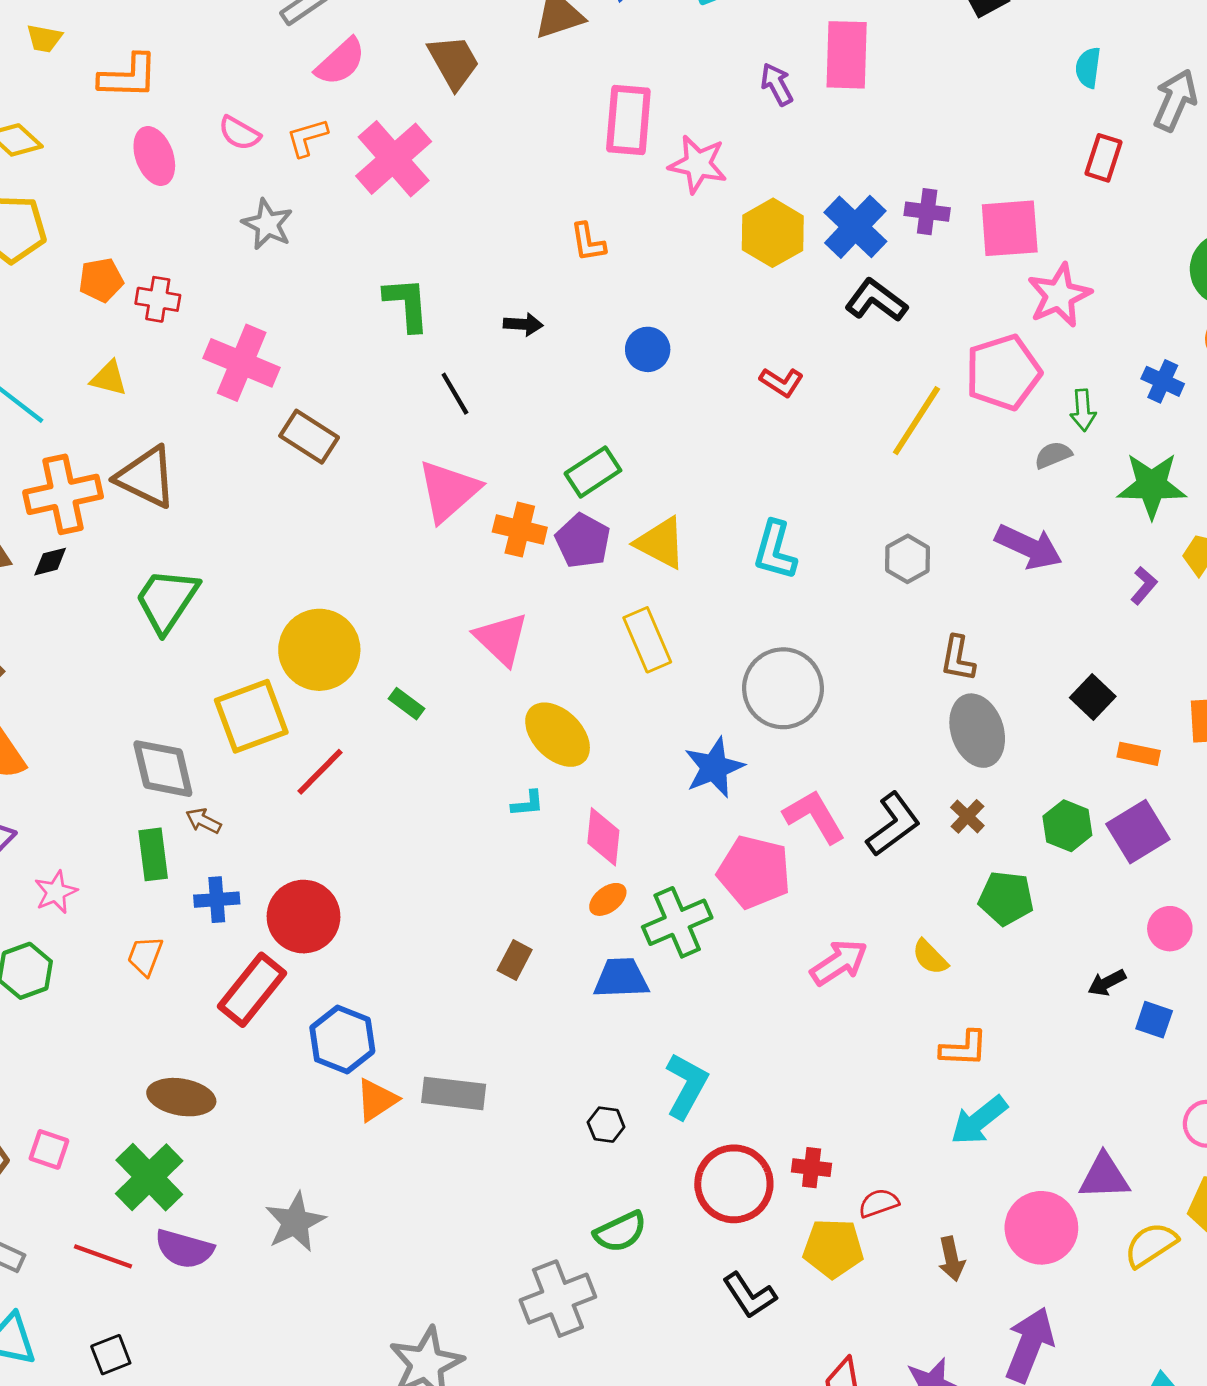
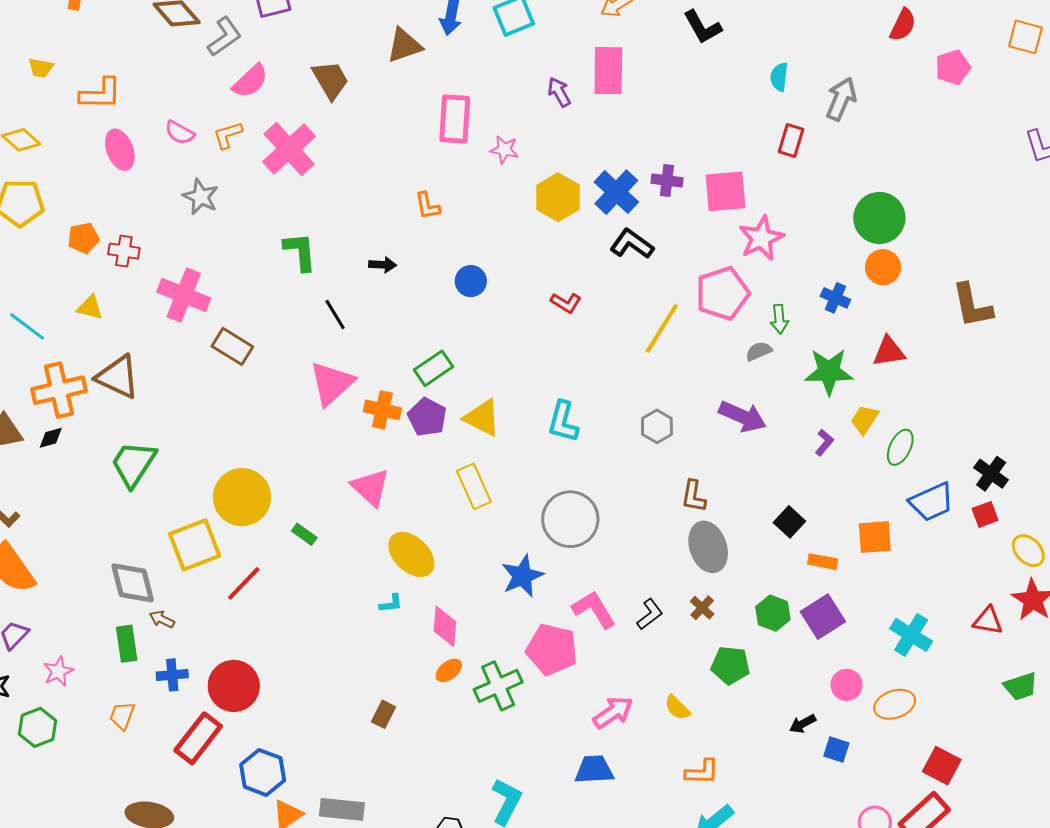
pink star: (698, 164) -> (504, 150), size x0.7
black L-shape: (893, 824) -> (650, 614), size x0.7
blue trapezoid: (621, 978) -> (594, 770), moved

